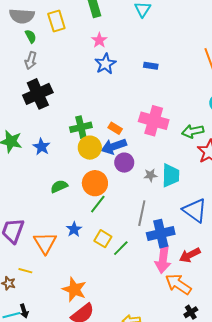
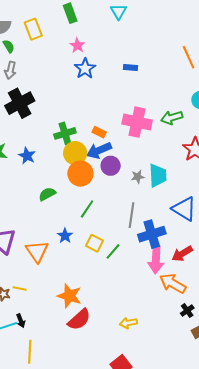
green arrow: (193, 131) -> (172, 118), moved
orange circle: (95, 183) -> (80, 174), moved
yellow line: (25, 271) -> (20, 288), moved

